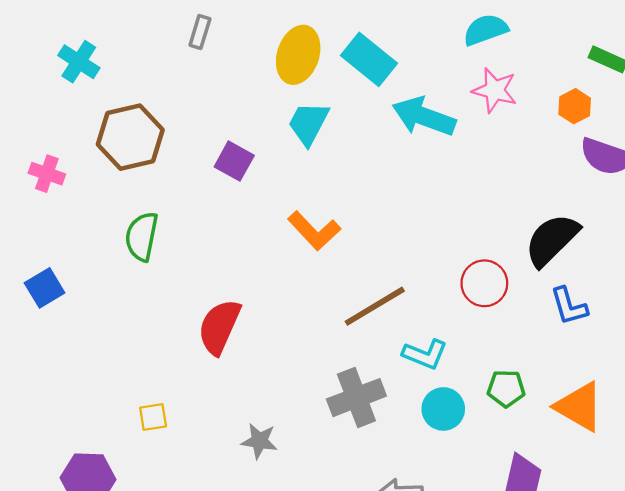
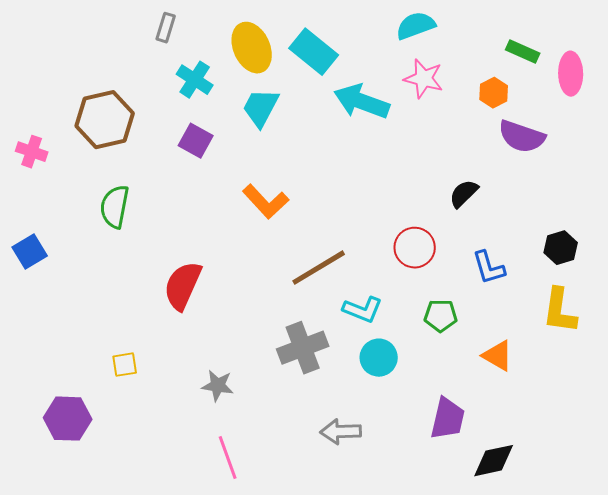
yellow ellipse: (298, 55) -> (252, 48), turned -42
cyan cross: (79, 62) -> (195, 80), moved
black semicircle: (552, 240) -> (464, 194), moved, size x0.6
green pentagon: (506, 388) -> (441, 316), moved
orange triangle: (579, 407) -> (498, 356), size x0.7

